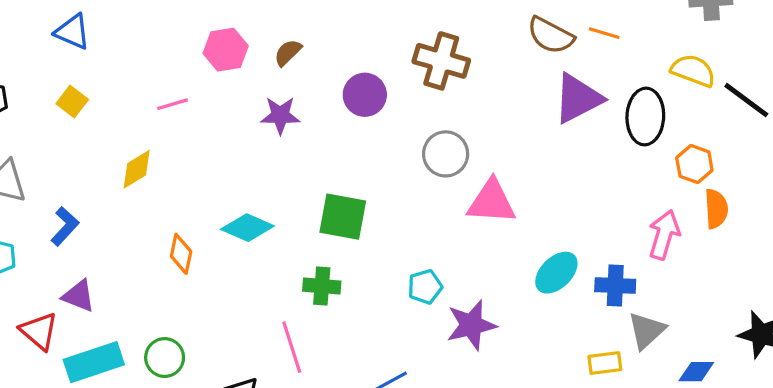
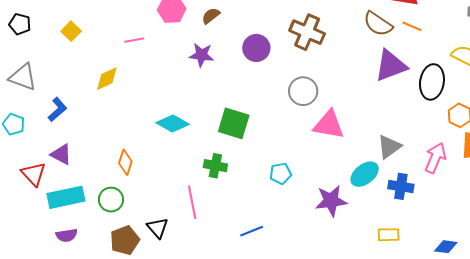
orange diamond: (181, 254) -> (125, 162), moved
purple star: (471, 325) -> (331, 201), moved
gray triangle: (647, 331) -> (389, 147), moved

